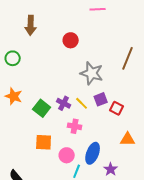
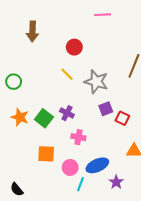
green circle: (13, 58) -> (14, 82), moved
orange star: (14, 96) -> (20, 117), moved
yellow line: (82, 103) -> (67, 74), moved
blue ellipse: (93, 153) -> (97, 165), turned 45

